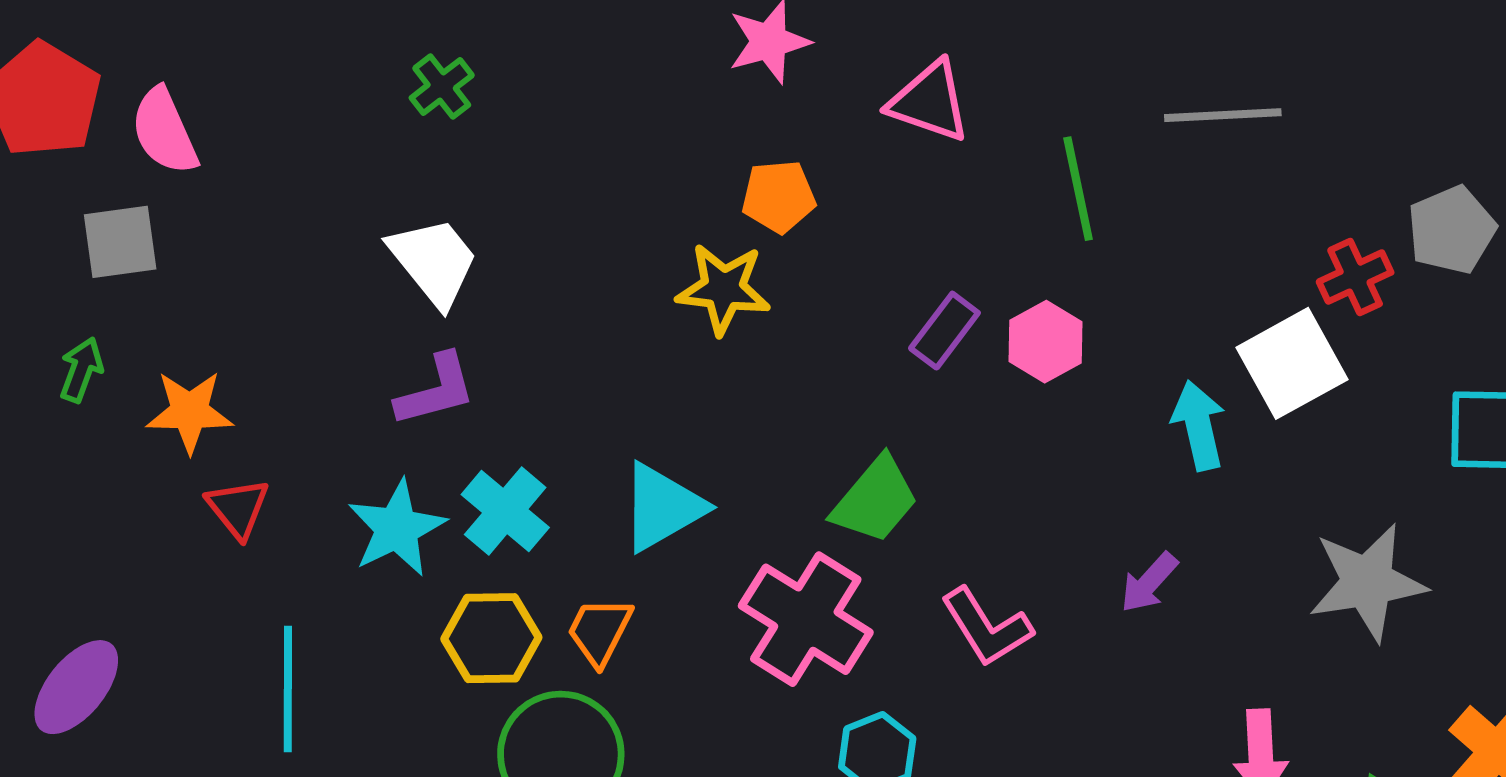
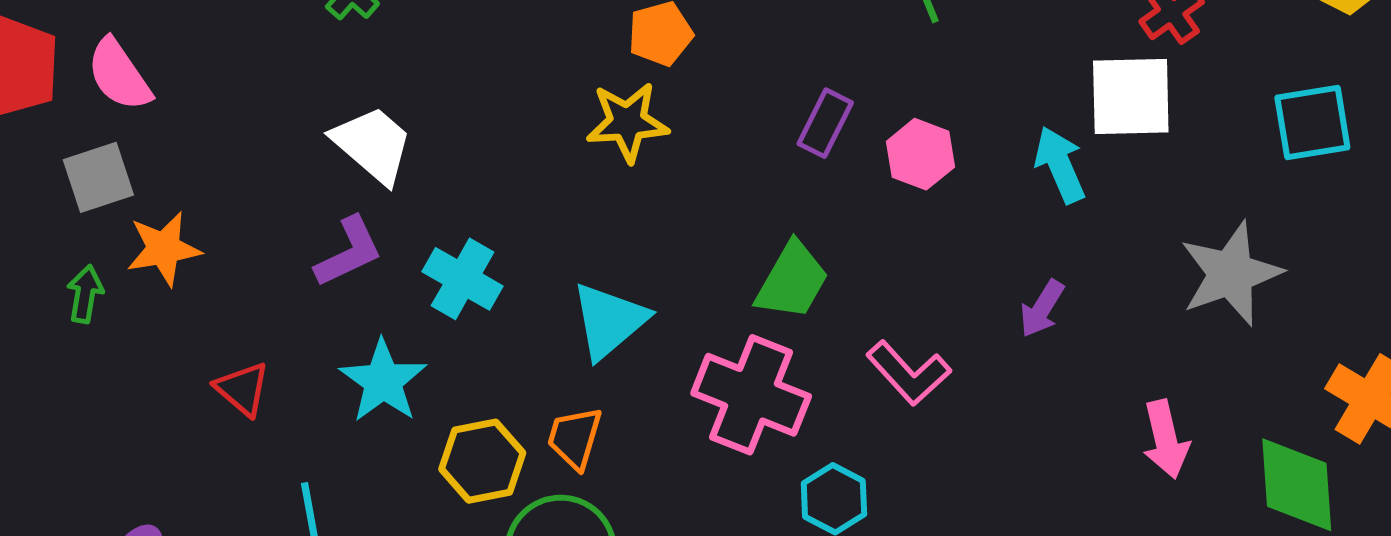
pink hexagon: (1045, 342) -> (920, 154), moved
white square: (1292, 363) -> (1131, 96), turned 38
purple L-shape: (436, 390) -> (349, 252), moved
orange star: (190, 412) -> (164, 249), moved
cyan cross: (505, 511) -> (463, 279), moved

